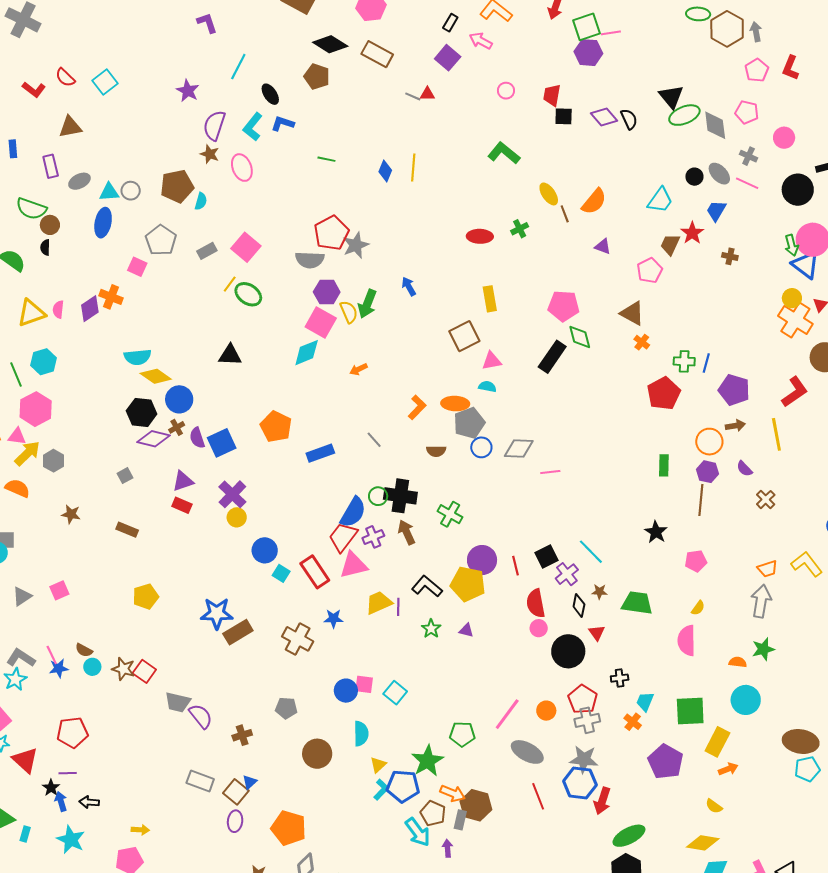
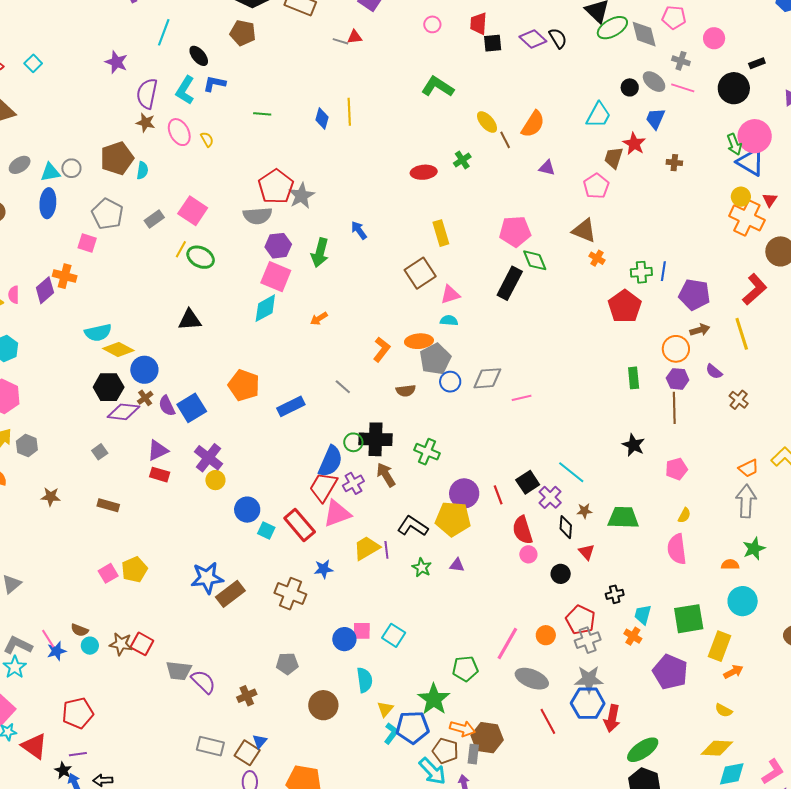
cyan square: (105, 82) -> (33, 63), size x0.7
yellow semicircle: (349, 312) -> (207, 139), moved, size x0.7
pink square: (59, 590) -> (108, 573), moved
black circle: (568, 651) -> (561, 574), size x0.6

